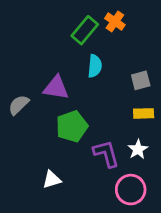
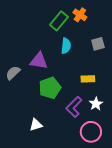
gray square: (141, 80) -> (98, 44), moved
yellow rectangle: (144, 113) -> (88, 79), moved
purple L-shape: (106, 154) -> (74, 107), turned -120

